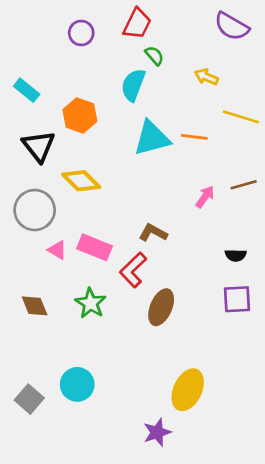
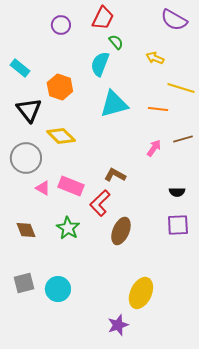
orange line: (194, 137) -> (158, 109), moved
gray square: (29, 399) -> (24, 283), moved, turned 35

